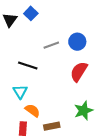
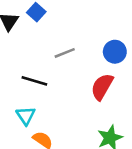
blue circle: (77, 42) -> (115, 52), moved

